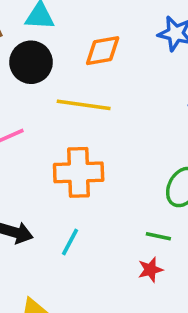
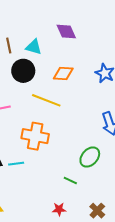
cyan line: (70, 242) -> (16, 164), moved, turned 42
red star: (150, 270) -> (59, 209), moved

